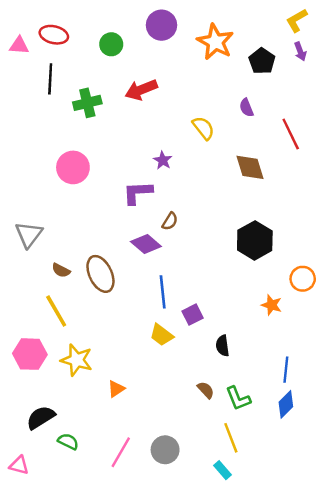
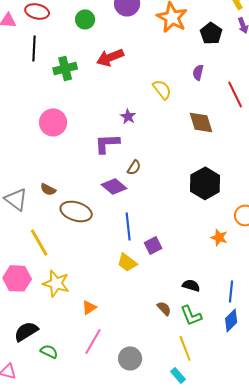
purple semicircle: (246, 108) -> (198, 72), turned 35
gray triangle: (29, 234) -> (16, 199), moved, turned -30
brown semicircle: (61, 270) -> (48, 189), moved
brown ellipse: (100, 274) -> (76, 211), turned -48
black semicircle: (222, 346) -> (191, 285), moved, turned 114
pink line: (121, 452) -> (93, 341), moved

